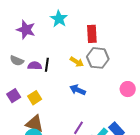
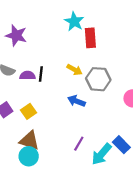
cyan star: (59, 19) -> (74, 21), moved
gray hexagon: (98, 58) -> (98, 79), moved

